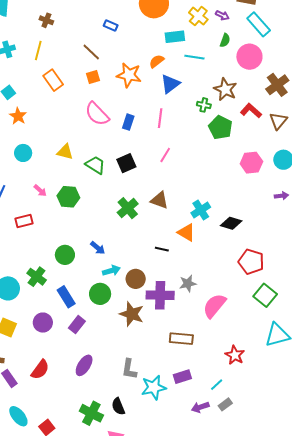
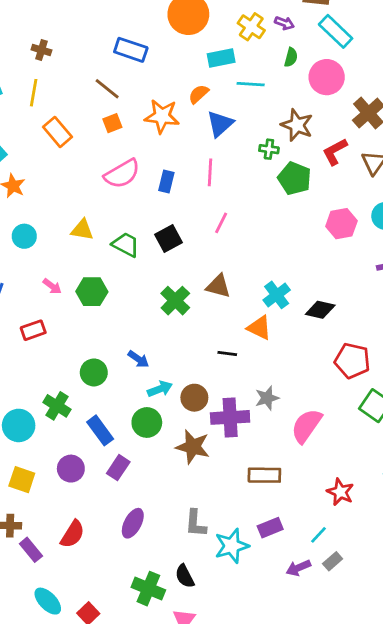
blue rectangle: (111, 25) -> (131, 50), size x1.6
red L-shape: (251, 111) -> (335, 152), turned -65
pink semicircle: (97, 114) -> (122, 174), turned -72

